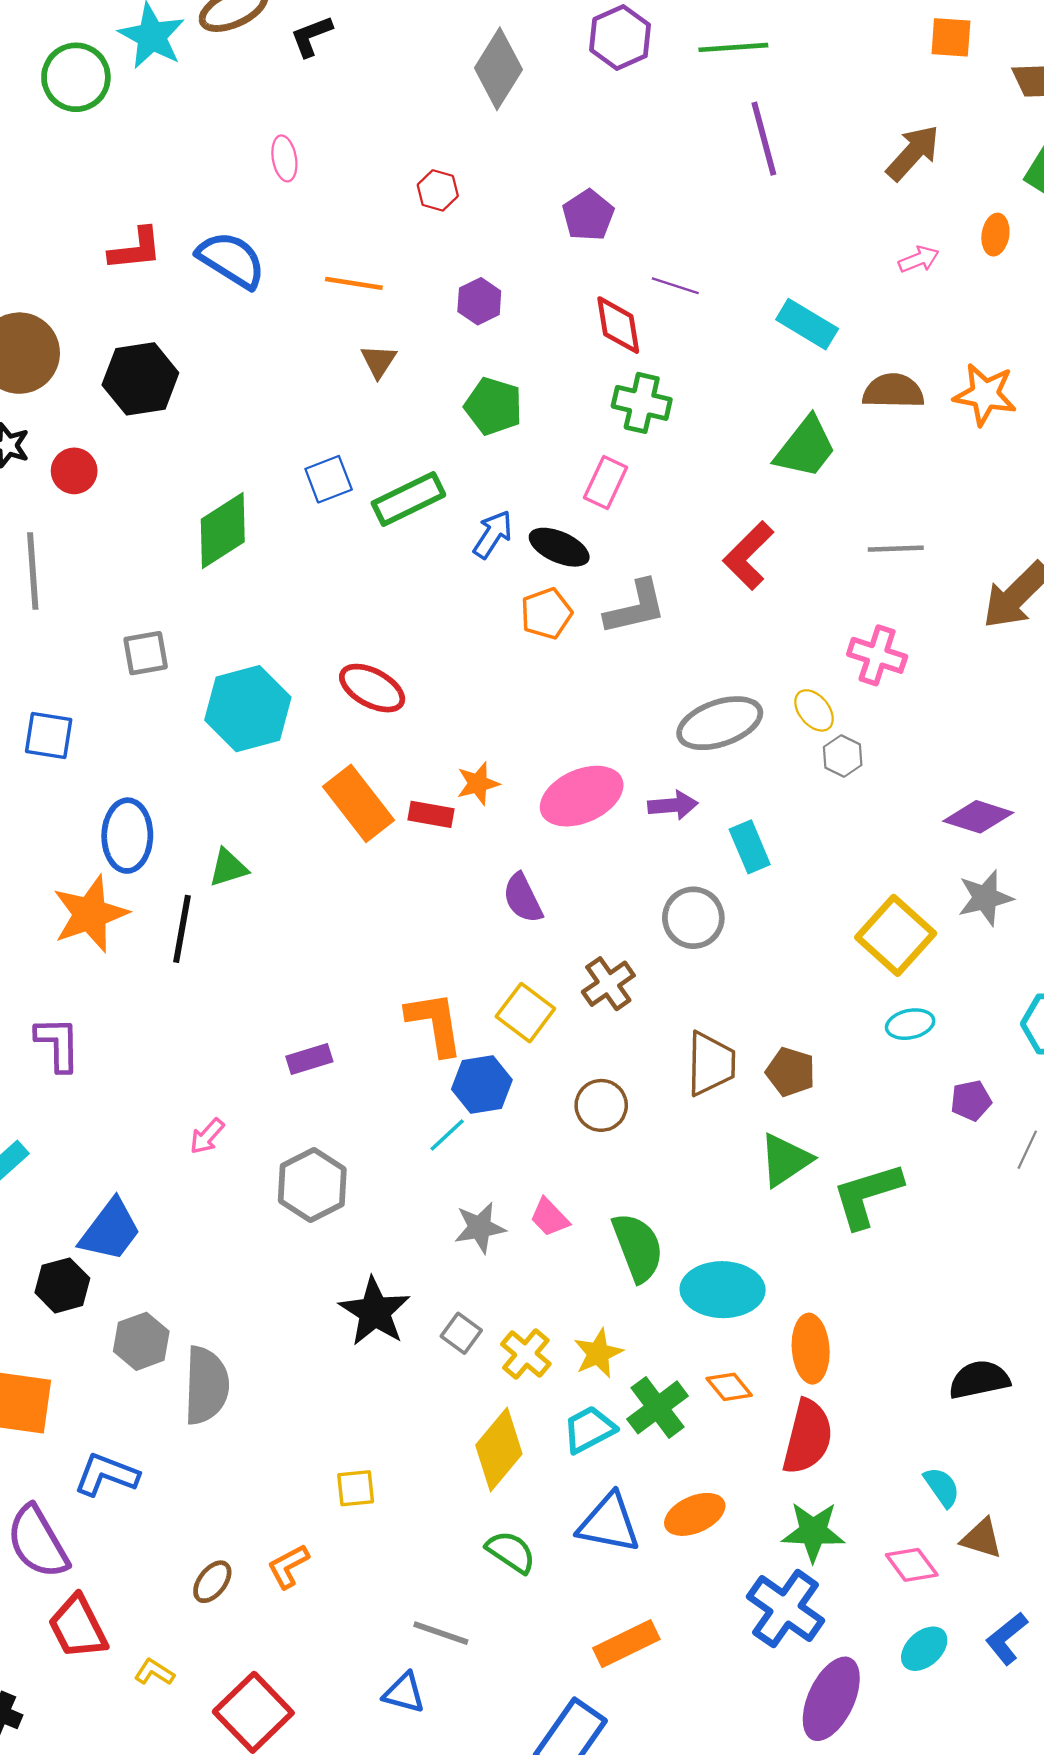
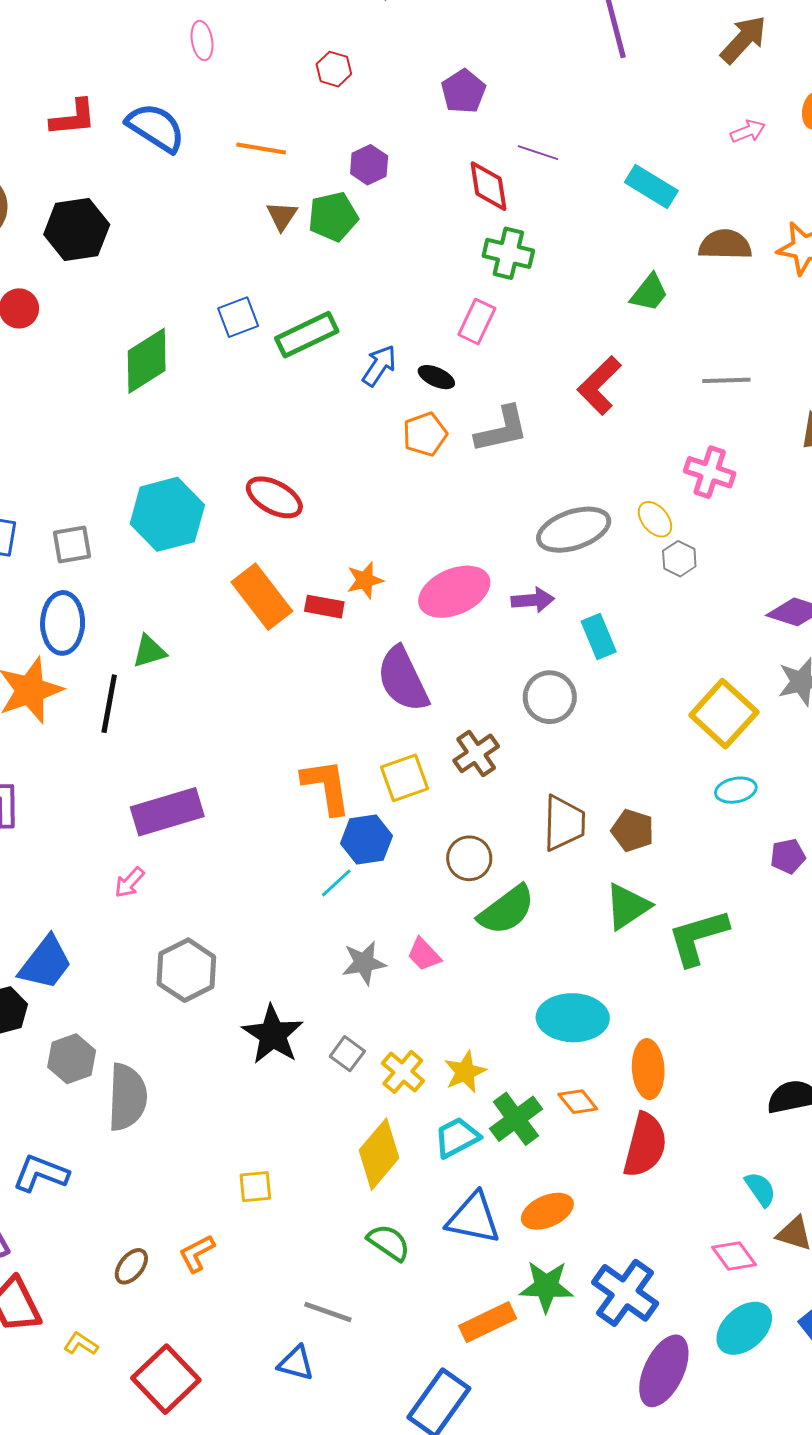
green pentagon: (493, 406) -> (333, 217), moved, turned -30
green trapezoid: (806, 448) -> (649, 293), size x0.7
black ellipse: (559, 547) -> (436, 377), size x0.7
gray square: (146, 653) -> (72, 545), moved
purple semicircle: (523, 898) -> (403, 679), size x1.5
yellow square: (525, 1013) -> (405, 778), turned 33
purple rectangle: (309, 1059) -> (167, 812), moved, size x1.8
gray hexagon: (312, 1185) -> (186, 970), moved
green semicircle: (638, 1247) -> (507, 910), moved, turned 74
green star: (813, 1532) -> (546, 1286), moved
cyan ellipse: (924, 1649) -> (744, 1328), size x1.4

